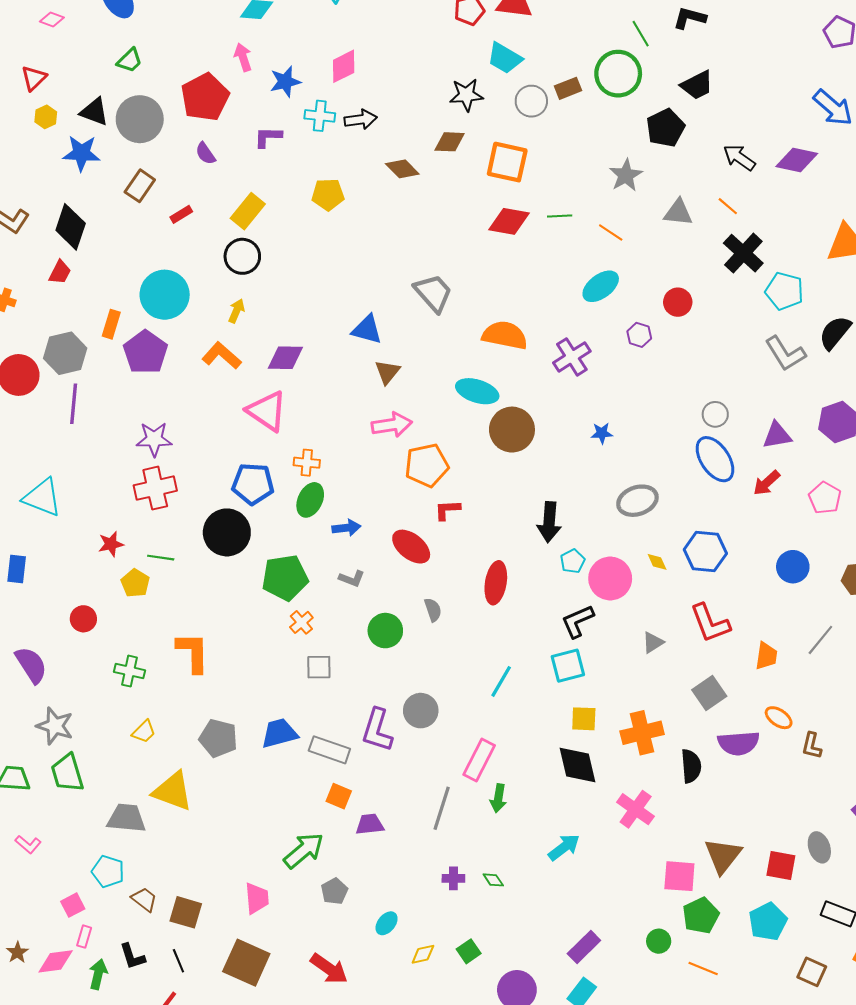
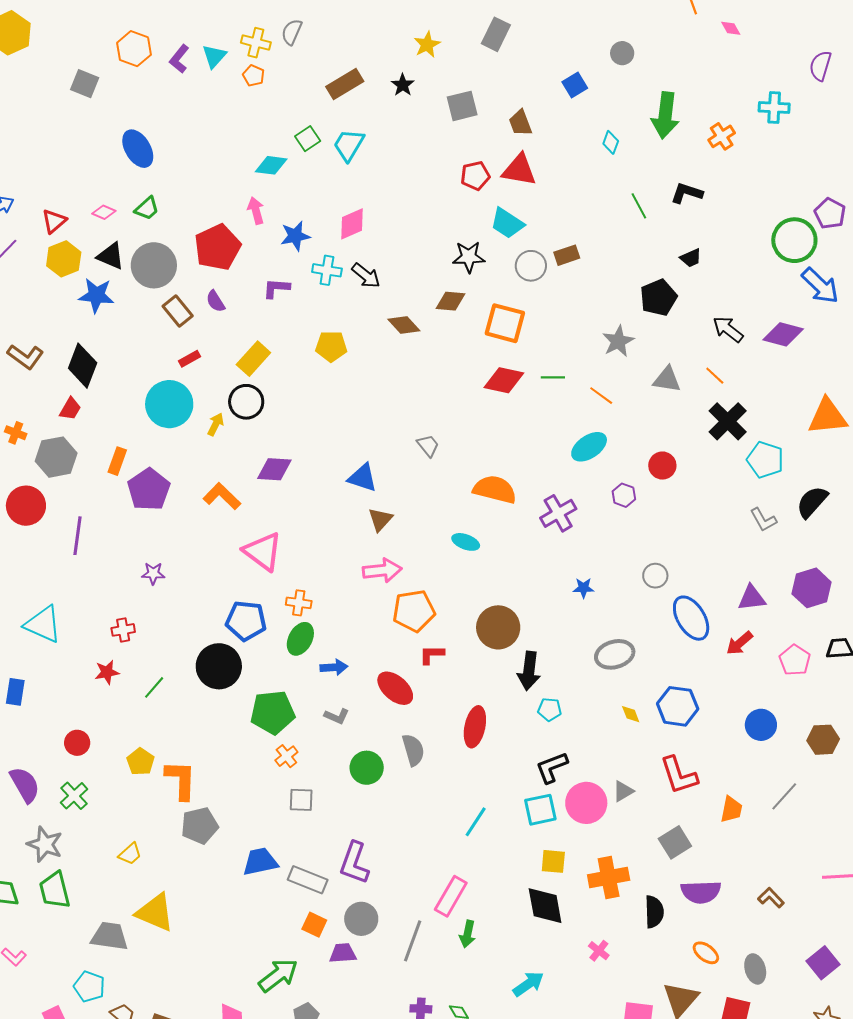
pink diamond: (52, 20) -> (104, 212), moved
green circle: (618, 74) -> (794, 240), moved
black trapezoid: (697, 85) -> (691, 258), size x0.7
yellow hexagon: (46, 117) -> (64, 259), size x1.6
black arrow: (361, 119) -> (366, 276), turned 44
brown rectangle: (140, 186) -> (178, 311), moved, turned -76
gray trapezoid: (433, 293) -> (428, 446), size x0.6
cyan circle: (165, 295) -> (169, 404), moved
yellow arrow: (236, 311) -> (216, 424), moved
gray hexagon: (65, 353) -> (56, 457), moved
gray L-shape: (785, 354) -> (763, 520), size x0.7
purple diamond: (285, 358) -> (274, 469), moved
cyan ellipse: (477, 391) -> (466, 542), size x0.7
gray circle: (715, 414) -> (655, 576), moved
brown circle: (512, 430) -> (498, 627), moved
purple star: (154, 439) -> (153, 573), size x0.7
red cross: (155, 488) -> (123, 630), moved, size x0.6
green line: (161, 558) -> (154, 687), turned -60
cyan pentagon: (573, 561) -> (550, 710), turned 30
pink circle: (610, 578) -> (586, 803), moved
yellow pentagon: (135, 583) -> (140, 762), moved
gray semicircle: (433, 610) -> (413, 750), size x1.4
green cross: (130, 671) -> (74, 796), moved, turned 32
gray circle: (421, 711) -> (361, 919), moved
orange ellipse: (779, 718) -> (706, 953), moved
gray pentagon: (218, 738) -> (200, 826), moved, turned -30
brown L-shape: (812, 746) -> (771, 898), turned 120
pink cross: (636, 809) -> (599, 951), size x0.6
gray ellipse: (819, 847) -> (755, 969), moved

